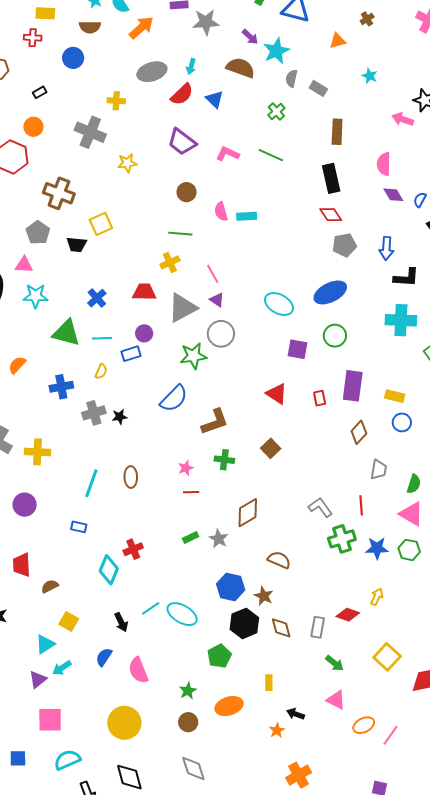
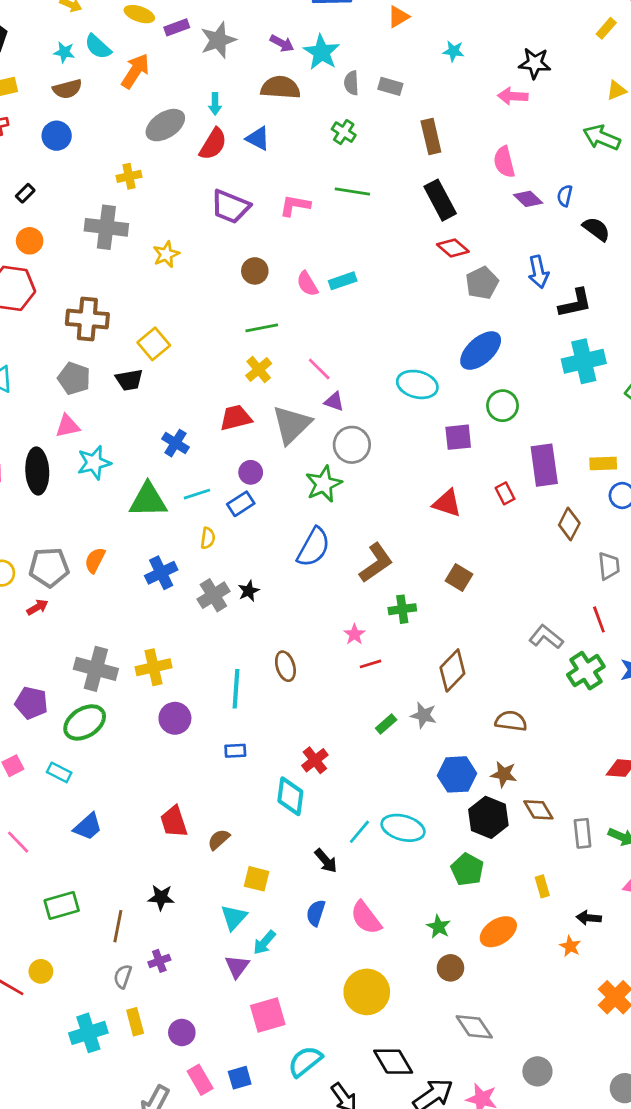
purple circle: (25, 505) -> (175, 718), moved
gray rectangle: (318, 627) -> (583, 833), moved

